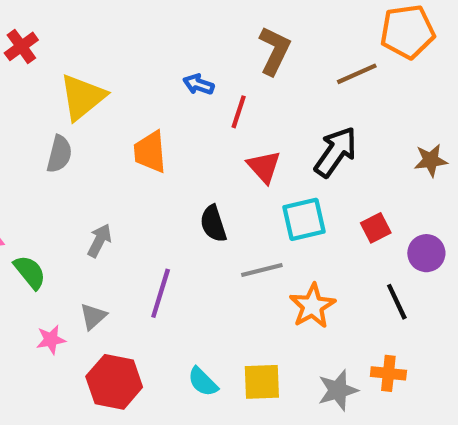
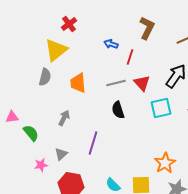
red cross: (21, 46) -> (69, 24), moved
orange trapezoid: (150, 152) -> (78, 83), moved
gray line: (262, 270) -> (116, 83), moved
orange star: (312, 306) -> (165, 163), moved

